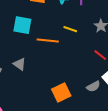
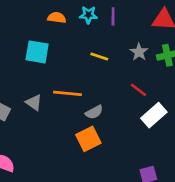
orange line: (48, 40) -> (68, 93), moved
gray semicircle: (93, 86) -> (94, 112), moved

